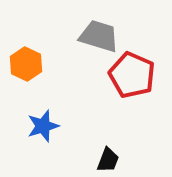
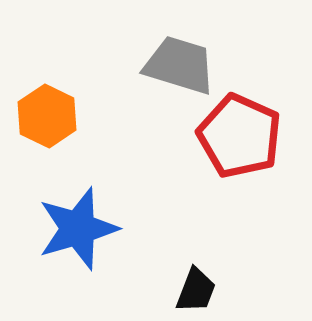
blue star: (43, 126) -> (78, 229), size x1.4

